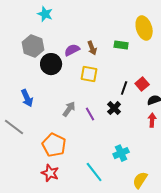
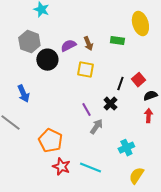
gray arrow: (69, 109) -> (96, 127), moved
cyan cross: (121, 153) -> (126, 148), moved
cyan line: (94, 172) -> (90, 168), turned -30
red star: (50, 173) -> (61, 167), moved

